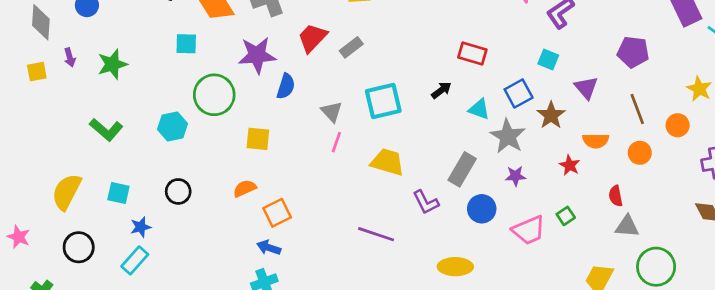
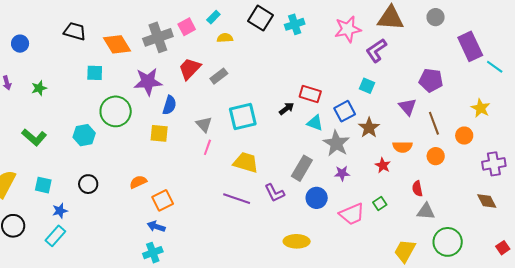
red rectangle: (472, 54) -> (310, 94), moved
green star: (112, 64) -> (39, 88), size x0.7
purple triangle: (586, 88) -> (408, 107), moved
yellow square: (258, 139) -> (159, 133), moved
purple line: (376, 234) -> (237, 199), moved

